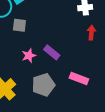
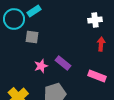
pink rectangle: (79, 79) -> (97, 76), moved

